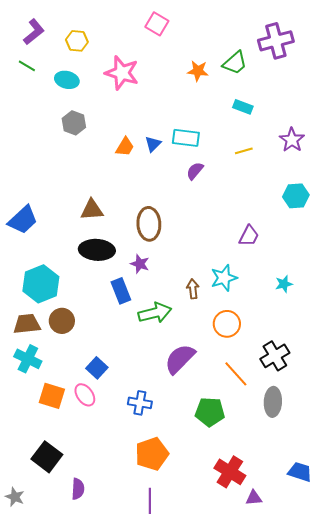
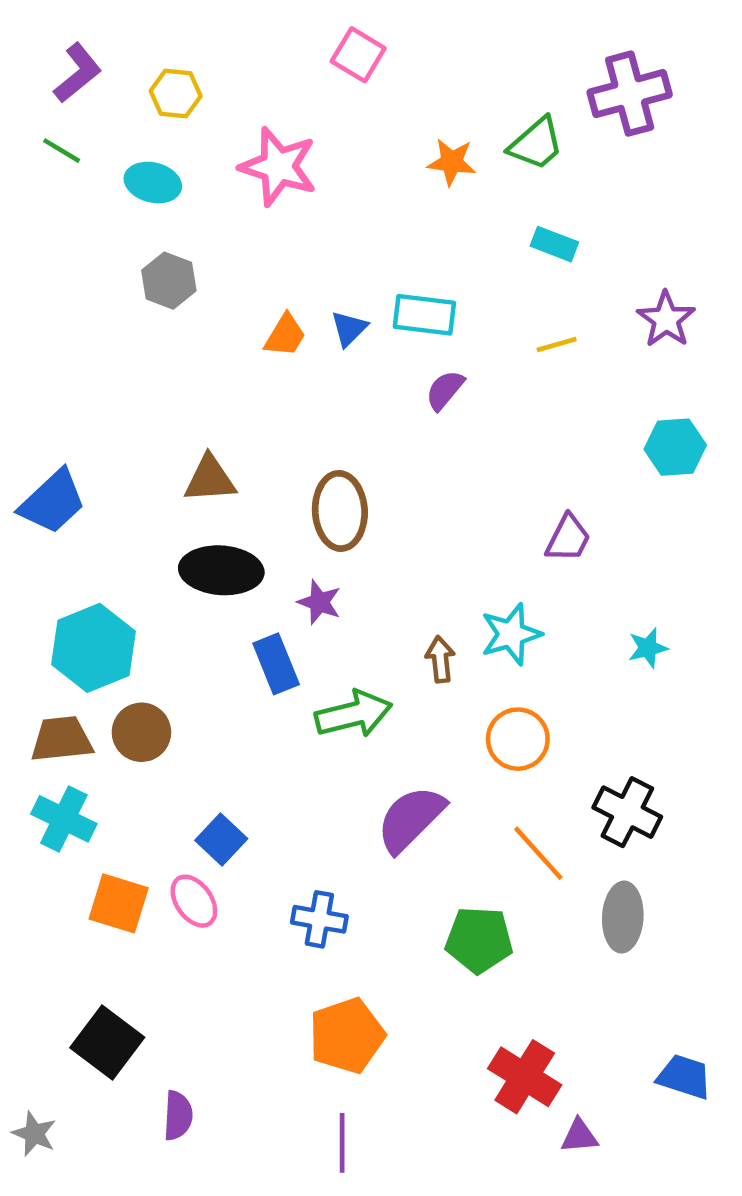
black cross: (275, 356) -> (627, 812), turned -32

